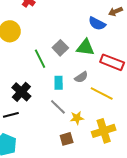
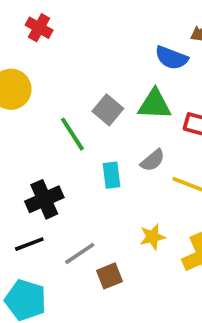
black cross: (21, 92) -> (44, 199), turned 30
gray line: (58, 107) -> (80, 253), moved, turned -72
brown square: (67, 139) -> (109, 276), moved

